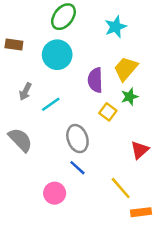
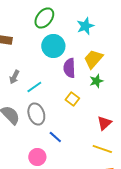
cyan circle: (57, 55) -> (53, 46), moved
yellow square: (108, 112) -> (72, 99), moved
gray ellipse: (77, 139) -> (36, 114), moved
yellow line: (121, 188) -> (102, 149), moved, turned -30

